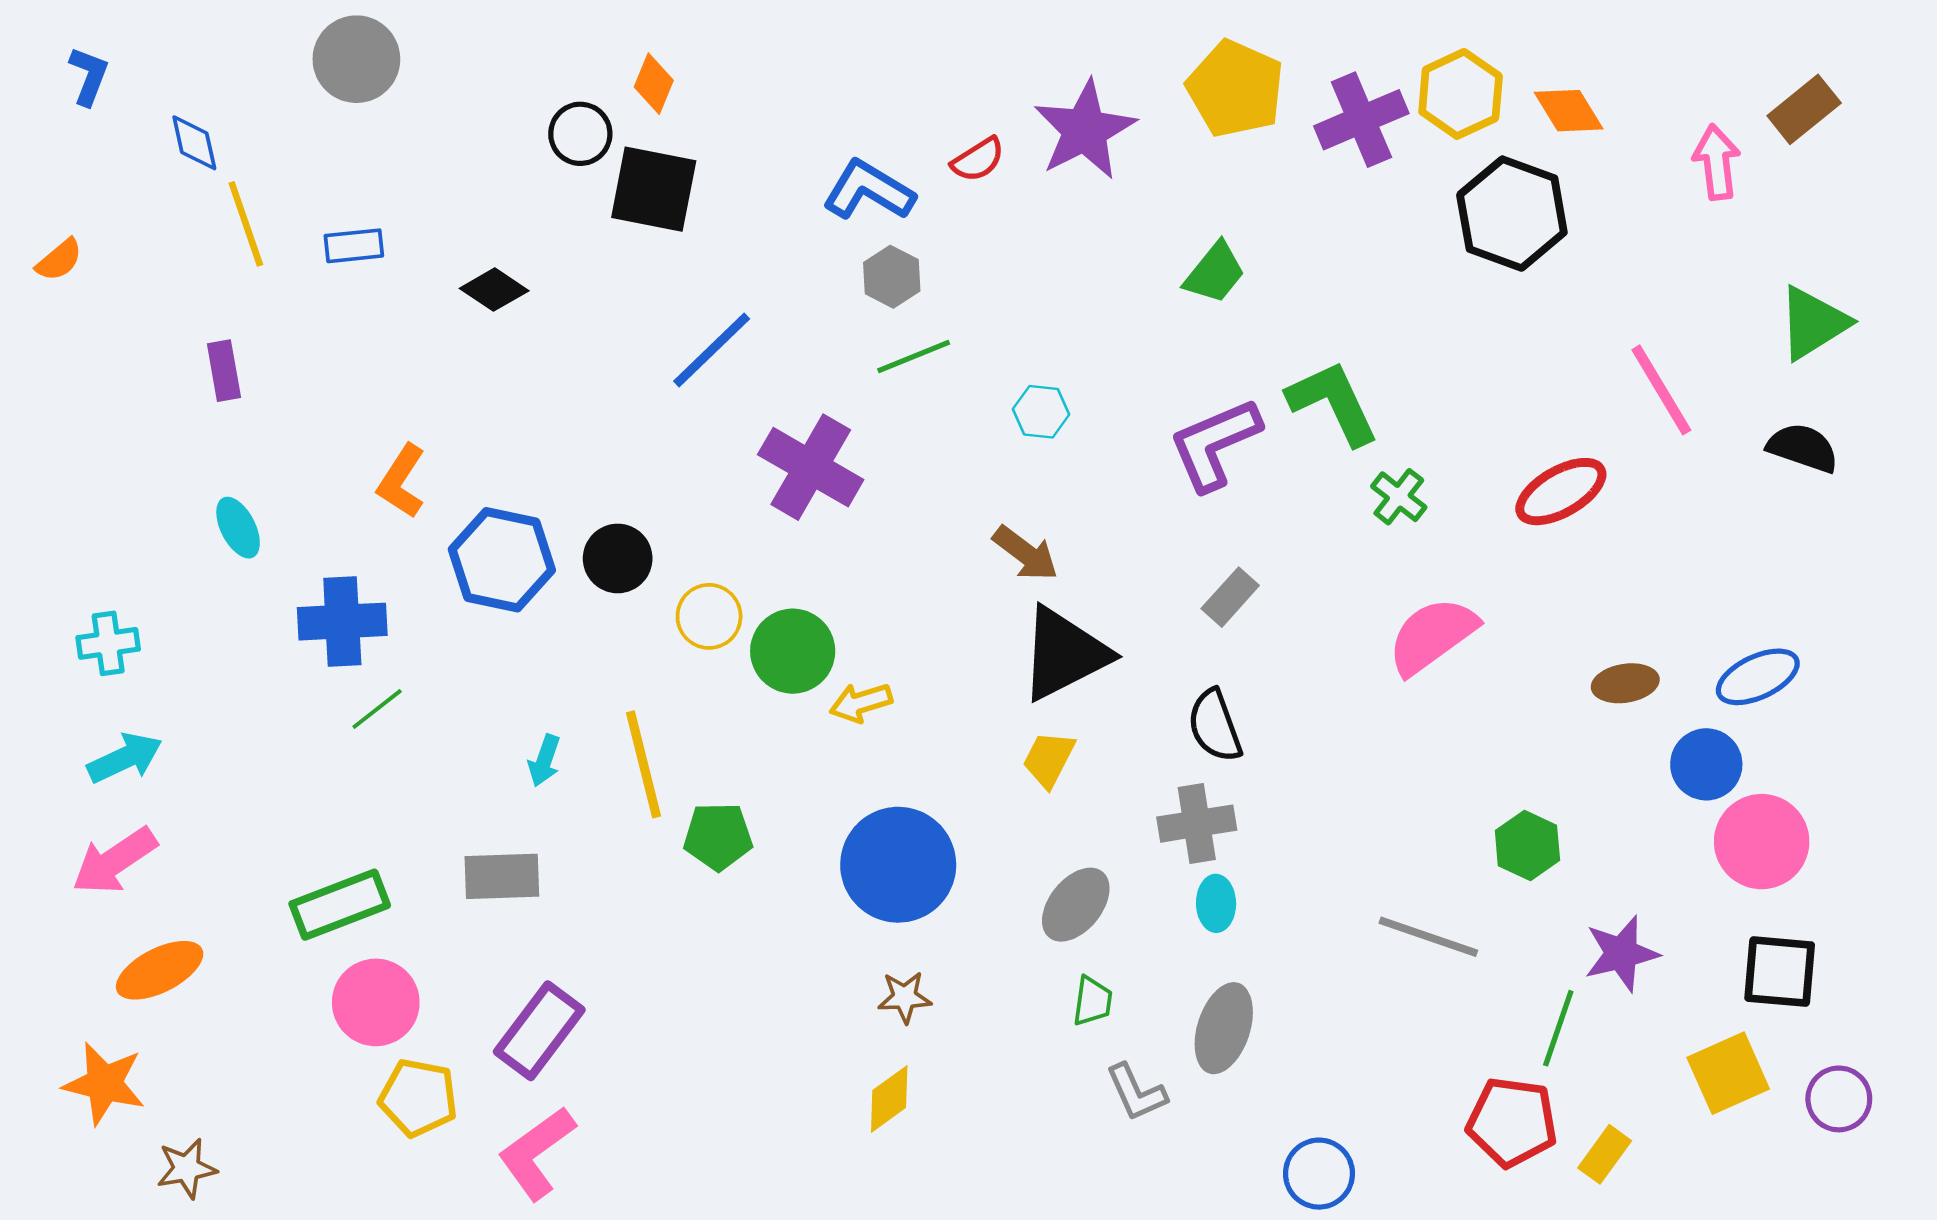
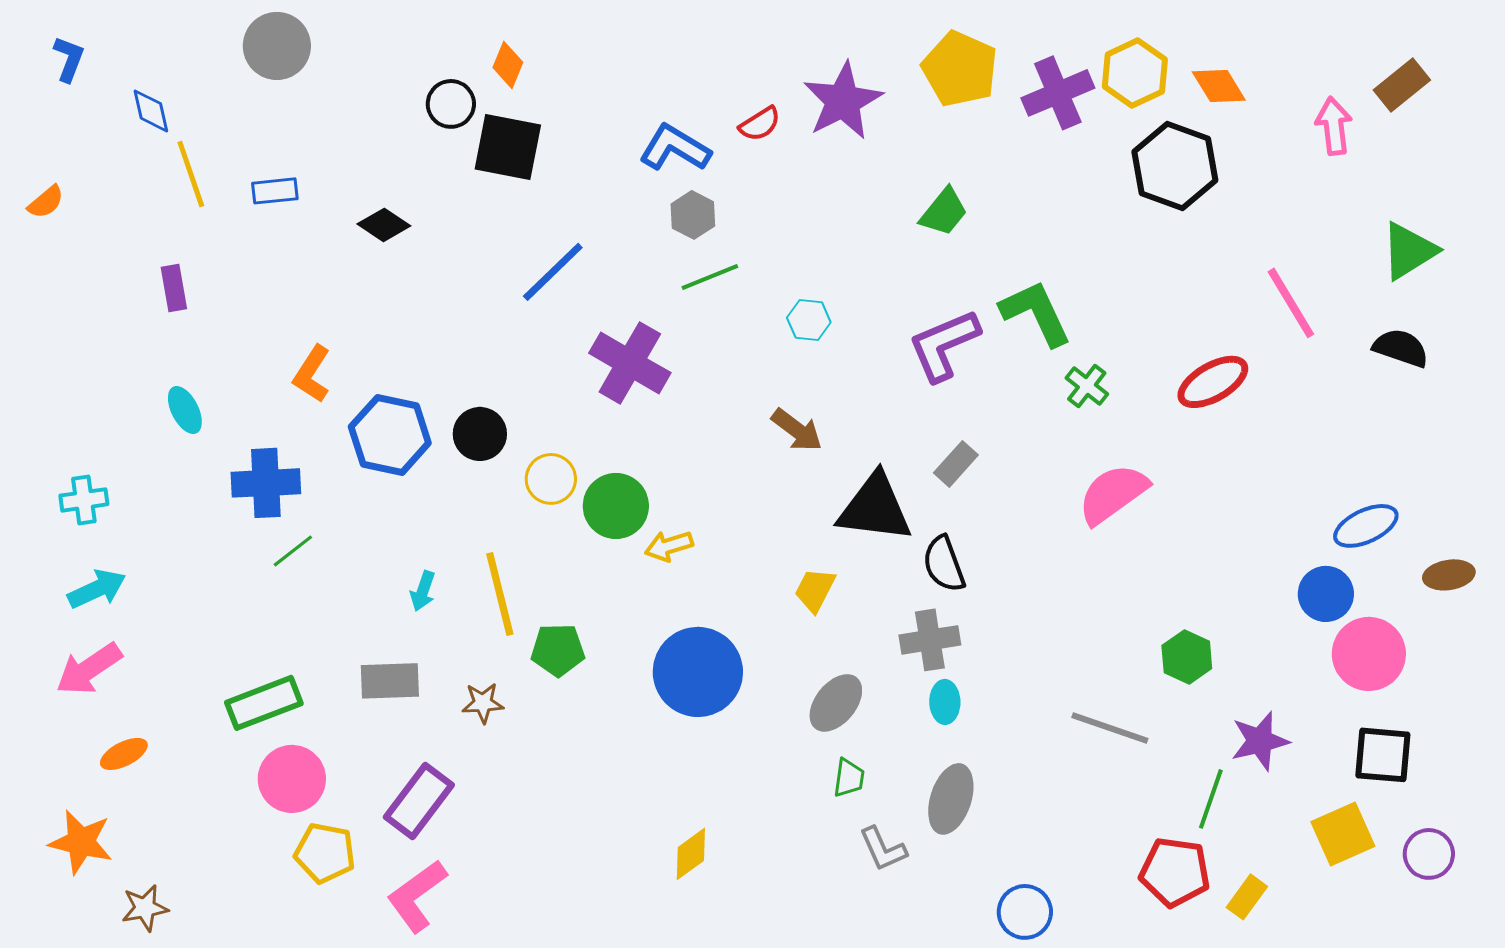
black triangle: (1064, 654) -> (875, 508), moved, turned 34
brown ellipse: (1625, 683) -> (1449, 575), moved
orange ellipse: (160, 970) -> (124, 754), size x0.7
brown star: (905, 997) -> (483, 703), moved

